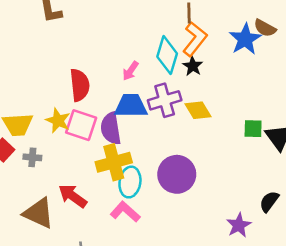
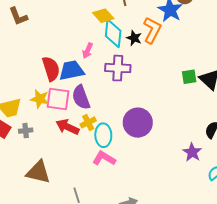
orange L-shape: (195, 39) -> (152, 30), moved
purple cross: (165, 100) -> (118, 68), turned 30
blue trapezoid: (131, 106) -> (72, 70), moved
yellow diamond: (198, 110) -> (103, 16), moved
yellow cross: (114, 162) -> (88, 122), size x0.6
red arrow: (73, 196) -> (68, 127), moved

